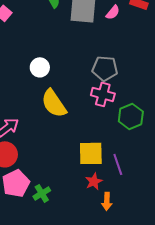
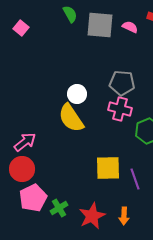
pink semicircle: (113, 12) -> (130, 27), turned -105
white circle: (40, 67) -> (77, 94), moved
red star: (94, 181) -> (92, 216), moved, size x1.5

